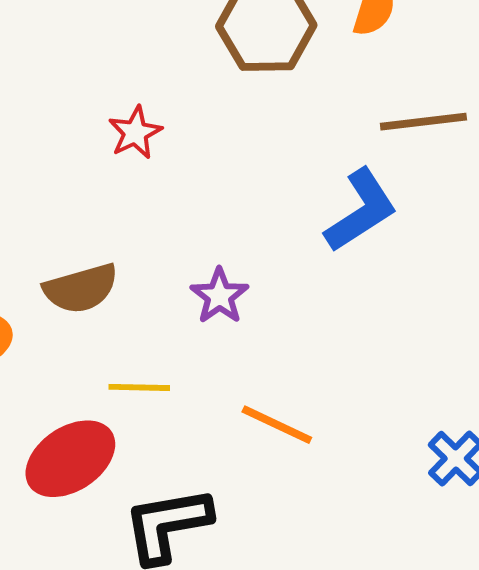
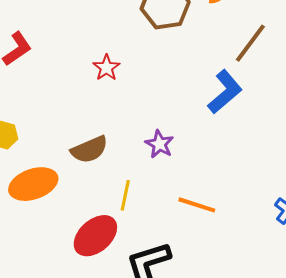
brown line: (423, 122) -> (250, 43), turned -39
yellow line: (139, 387) -> (125, 195), turned -72

